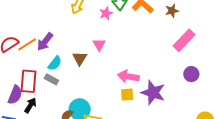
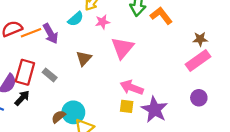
brown star: (172, 11) -> (200, 39), moved
pink star: (106, 13) -> (102, 22), moved
purple arrow: (45, 42) -> (50, 34), turned -78
pink triangle: (99, 45) -> (122, 48), moved, size x1.6
cyan semicircle: (55, 63) -> (76, 19), moved

